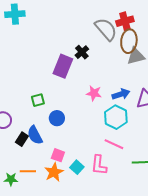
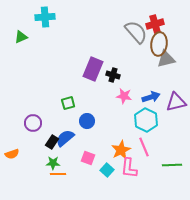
black cross: (82, 52) -> (113, 75), moved, turned -32
blue semicircle: (35, 135) -> (65, 138), turned 78
pink line: (114, 144) -> (144, 147), turned 42
orange star: (54, 172) -> (121, 150), moved
green star: (11, 179) -> (53, 163), moved

